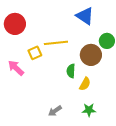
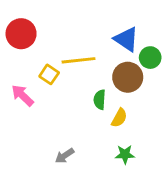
blue triangle: (85, 16) -> (126, 39), moved
yellow square: (35, 53) -> (49, 74), turned -32
gray arrow: (55, 111) -> (65, 156), moved

